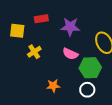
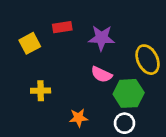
yellow square: (17, 31) -> (30, 43), turned -35
yellow cross: (34, 52) -> (41, 91), moved, turned 32

